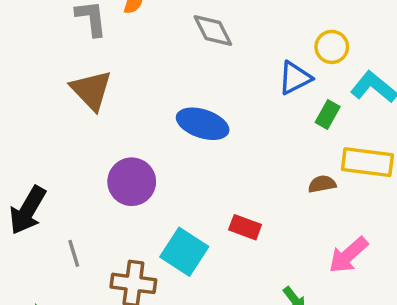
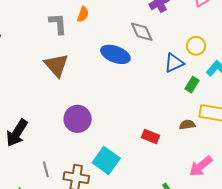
gray diamond: (213, 31) -> (142, 32), moved
blue ellipse: (203, 124) -> (115, 54), moved
red rectangle: (245, 227) -> (150, 137), moved
gray line: (74, 253) -> (46, 169), moved

